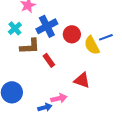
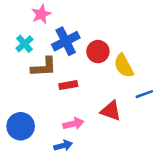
blue line: (106, 37) -> (144, 94), moved
red rectangle: (49, 60) -> (68, 85), turned -64
pink arrow: (59, 98) -> (73, 124), moved

